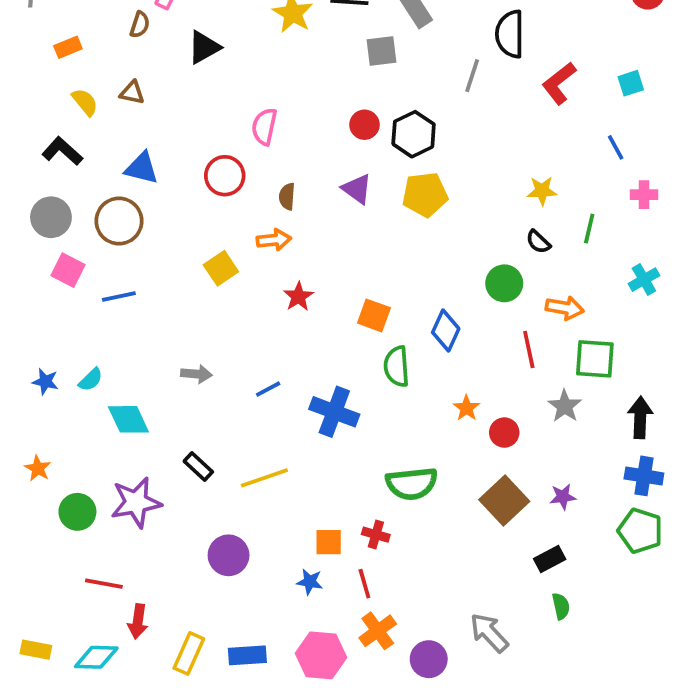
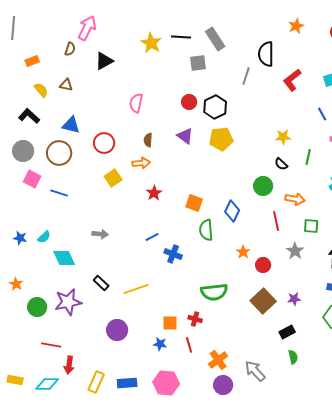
red circle: (225, 176) -> (104, 143), moved
blue line: (119, 297) -> (59, 193), turned 30
green square: (595, 359) -> (311, 226), size x0.7
blue line: (268, 389) -> (152, 237), moved
blue cross: (334, 412) -> (173, 254), size x0.7
orange cross: (378, 631) -> (218, 360), moved

